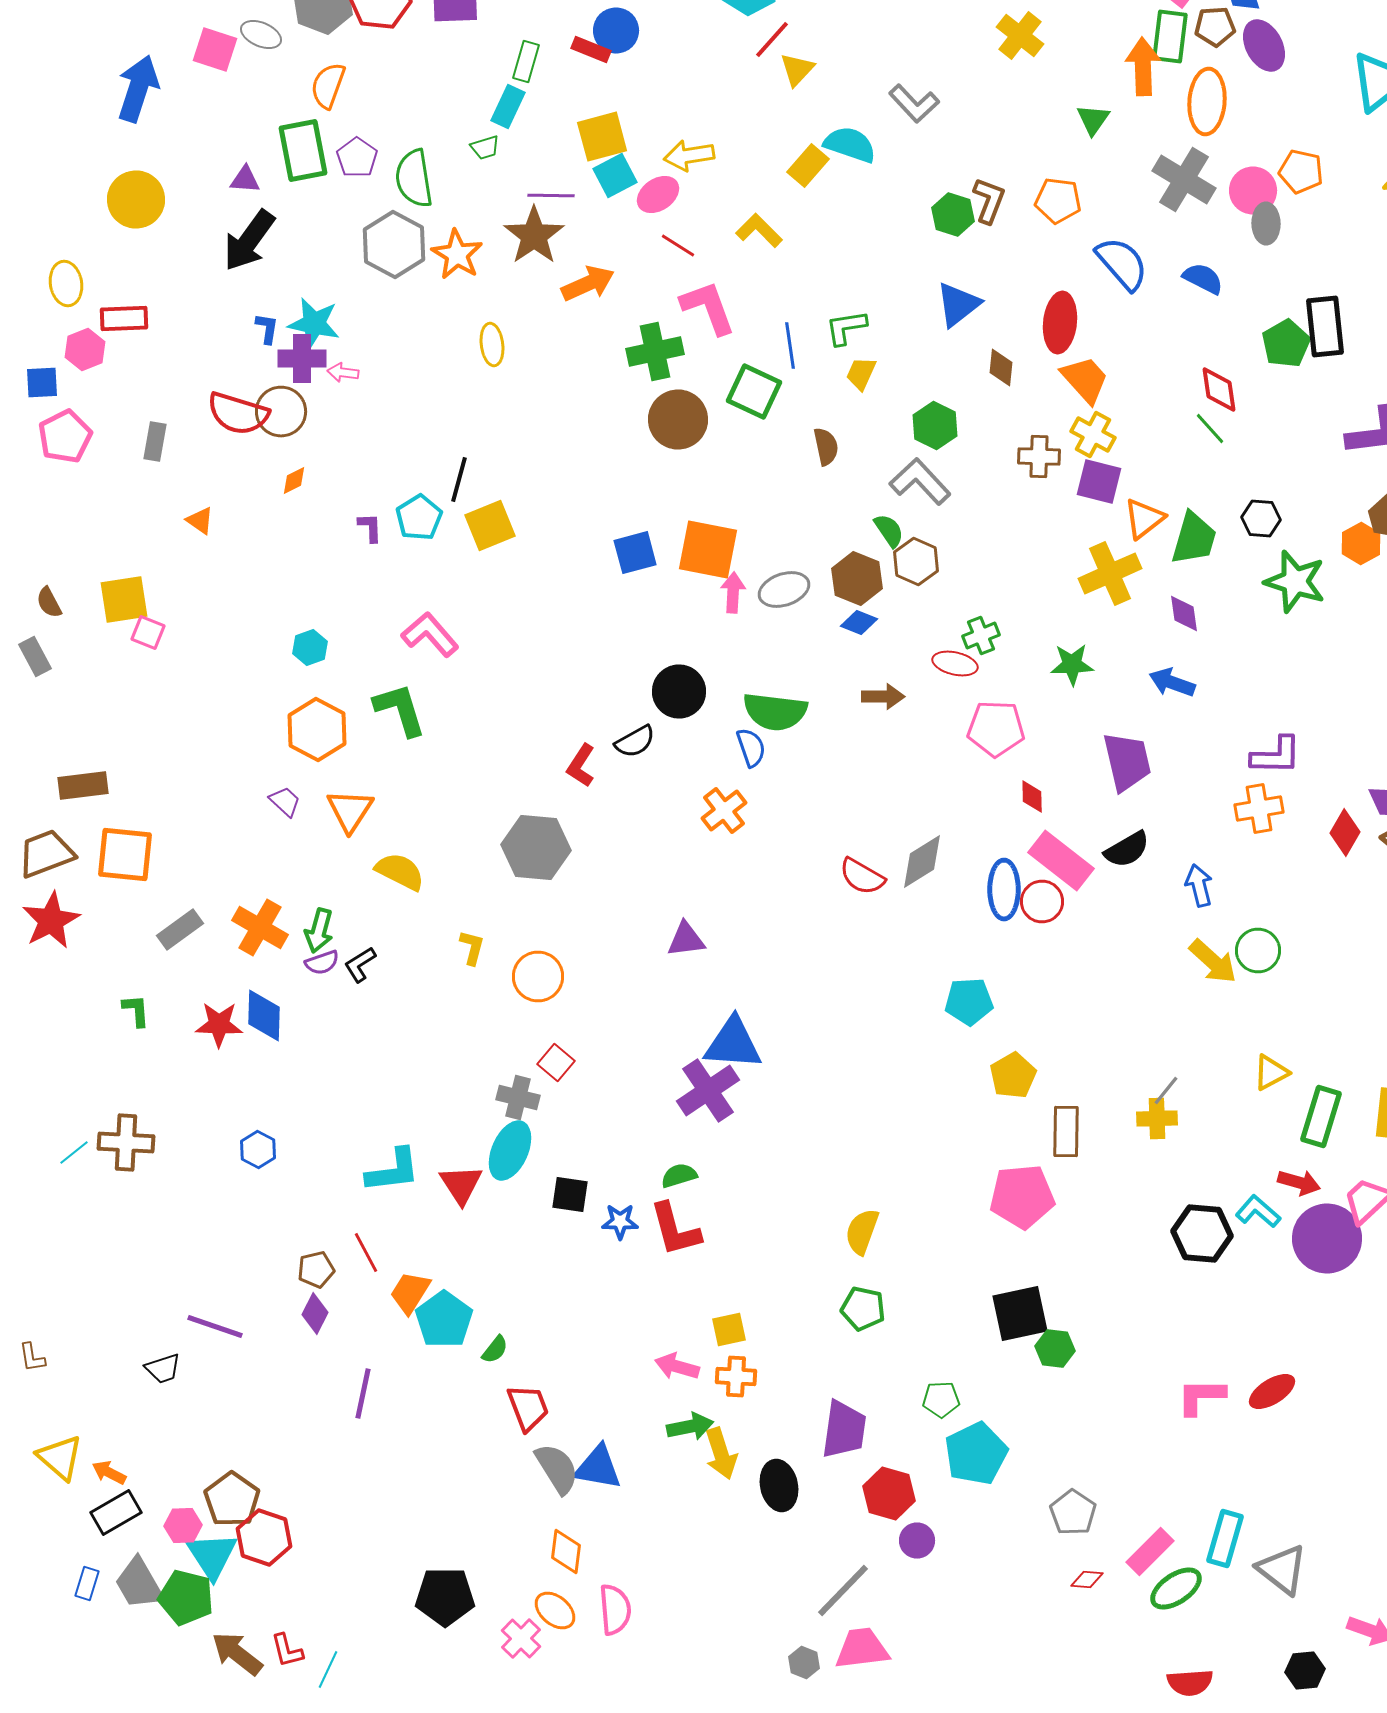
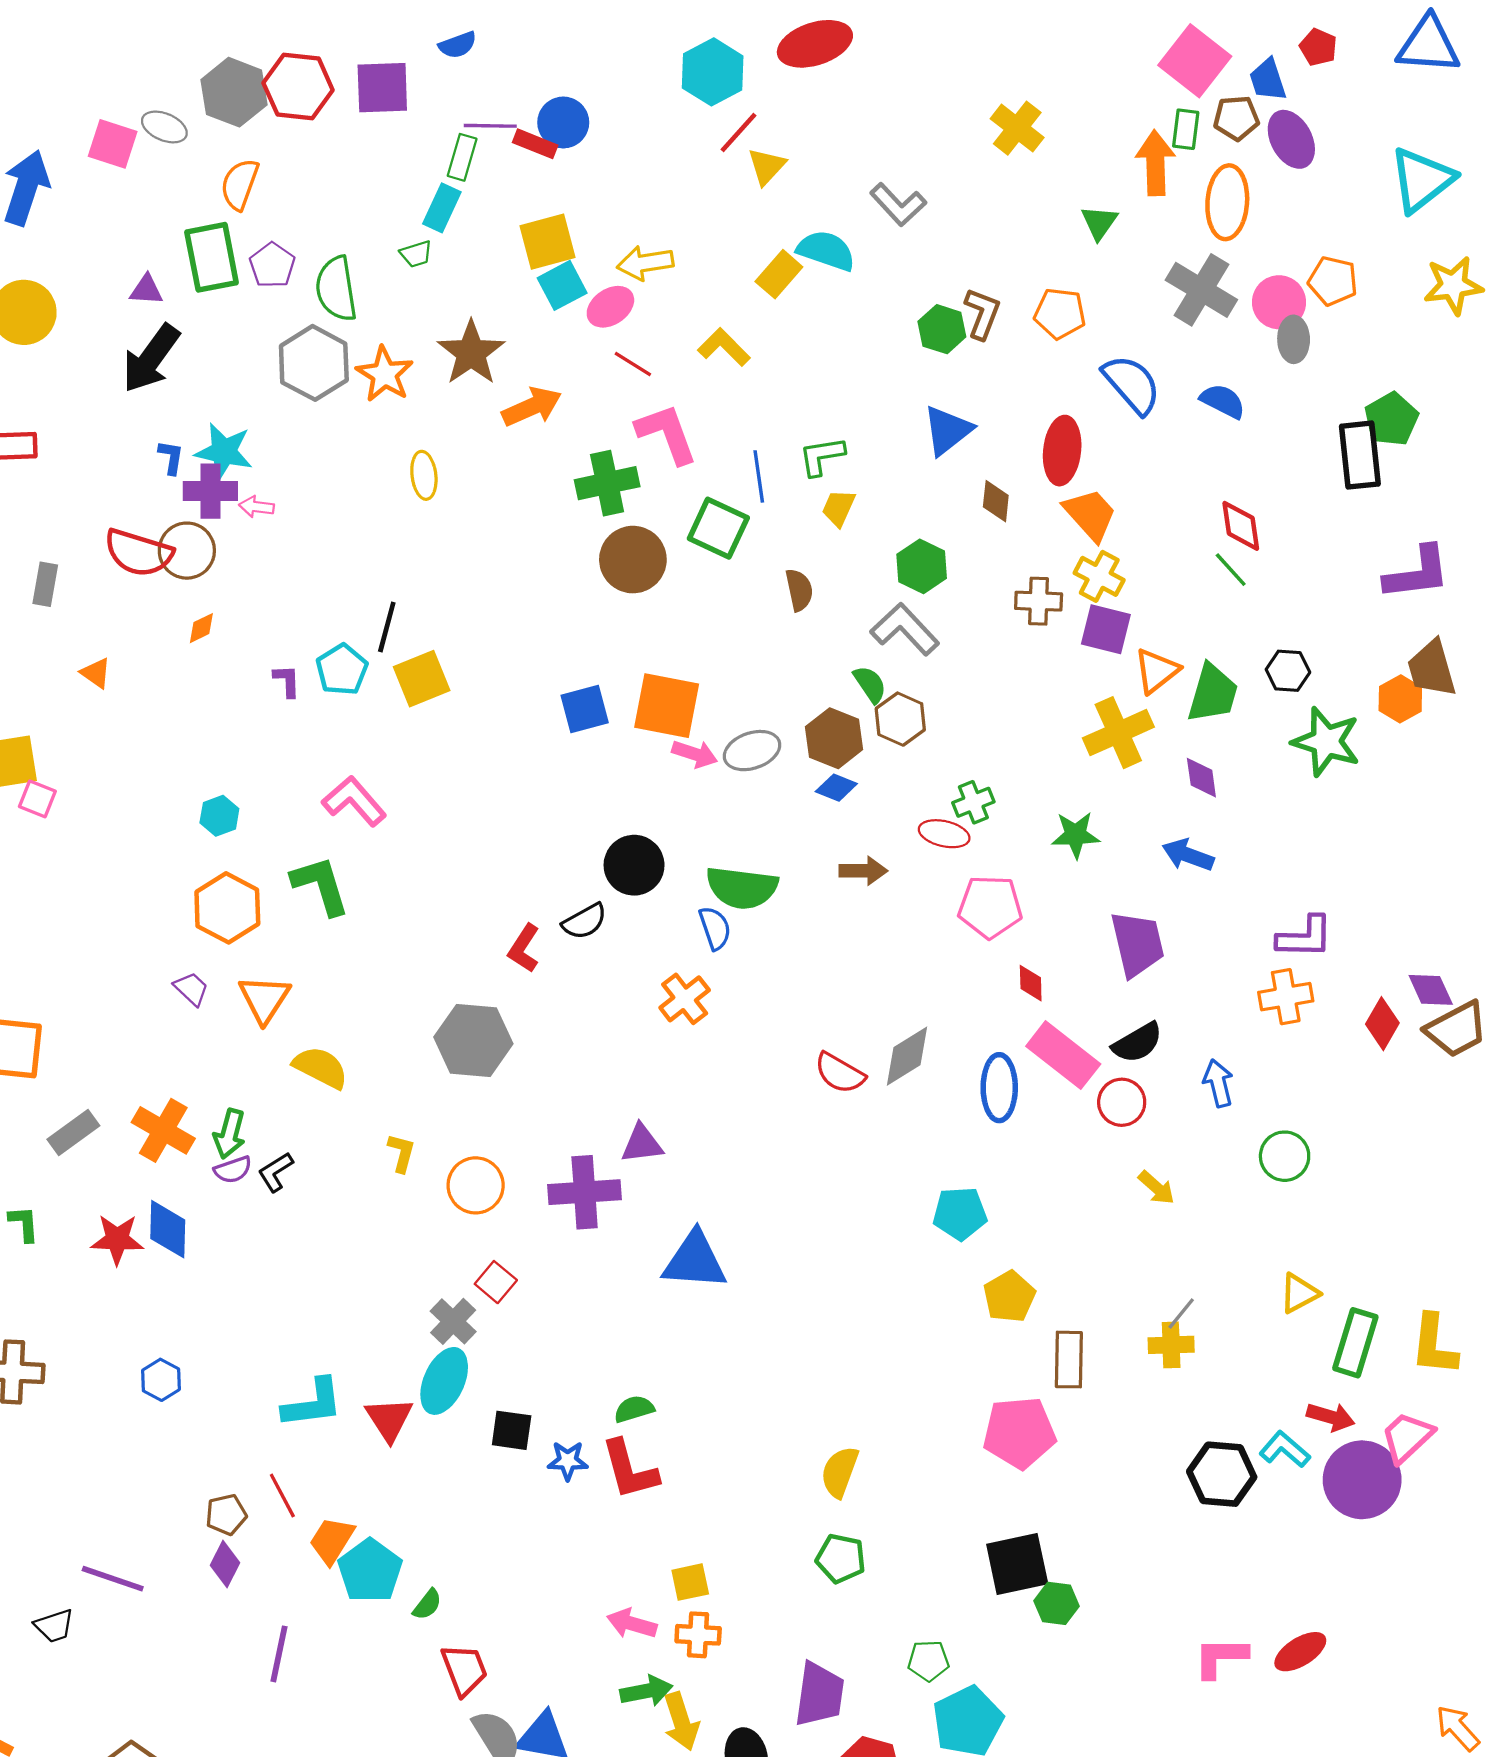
green rectangle: (1170, 36) -> (1186, 129), size x0.7
purple line: (551, 196) -> (490, 126), moved
green pentagon: (1286, 344) -> (1391, 419), moved
pink arrow: (733, 592) -> (695, 754), turned 105
red circle: (1042, 902) -> (1122, 1102), moved
yellow arrow: (1213, 962) -> (1157, 1188), moved, size x0.7
purple cross: (708, 1090) -> (585, 1192), moved, turned 30
gray cross: (518, 1098) -> (453, 1321), turned 30

